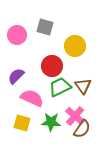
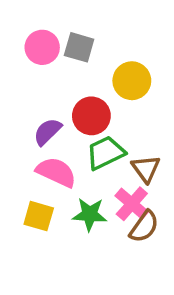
pink circle: (17, 35) -> (42, 47), moved
purple semicircle: (16, 76) -> (47, 132), moved
brown triangle: (83, 86) -> (146, 169), moved

